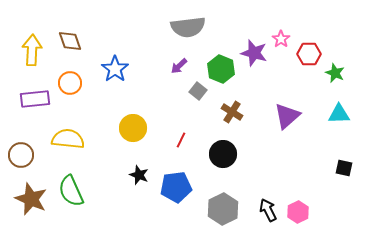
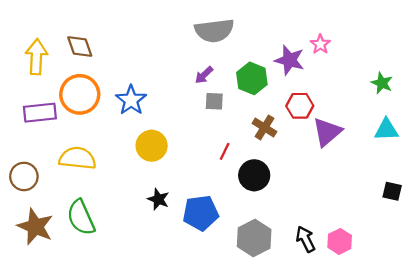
red hexagon: (309, 54) -> (300, 106), moved
blue star: (115, 69) -> (131, 100), moved
orange circle: (70, 83) -> (80, 94), size x1.5
gray square: (198, 91) -> (214, 101), moved, turned -36
red line: (181, 140) -> (225, 151), moved

